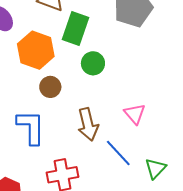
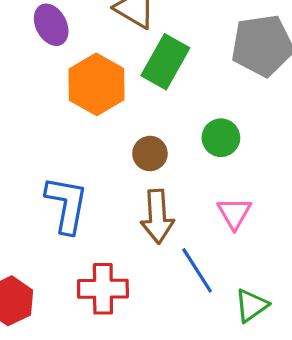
green circle: (93, 63) -> (221, 138), moved
brown circle: (50, 87) -> (150, 154), moved

